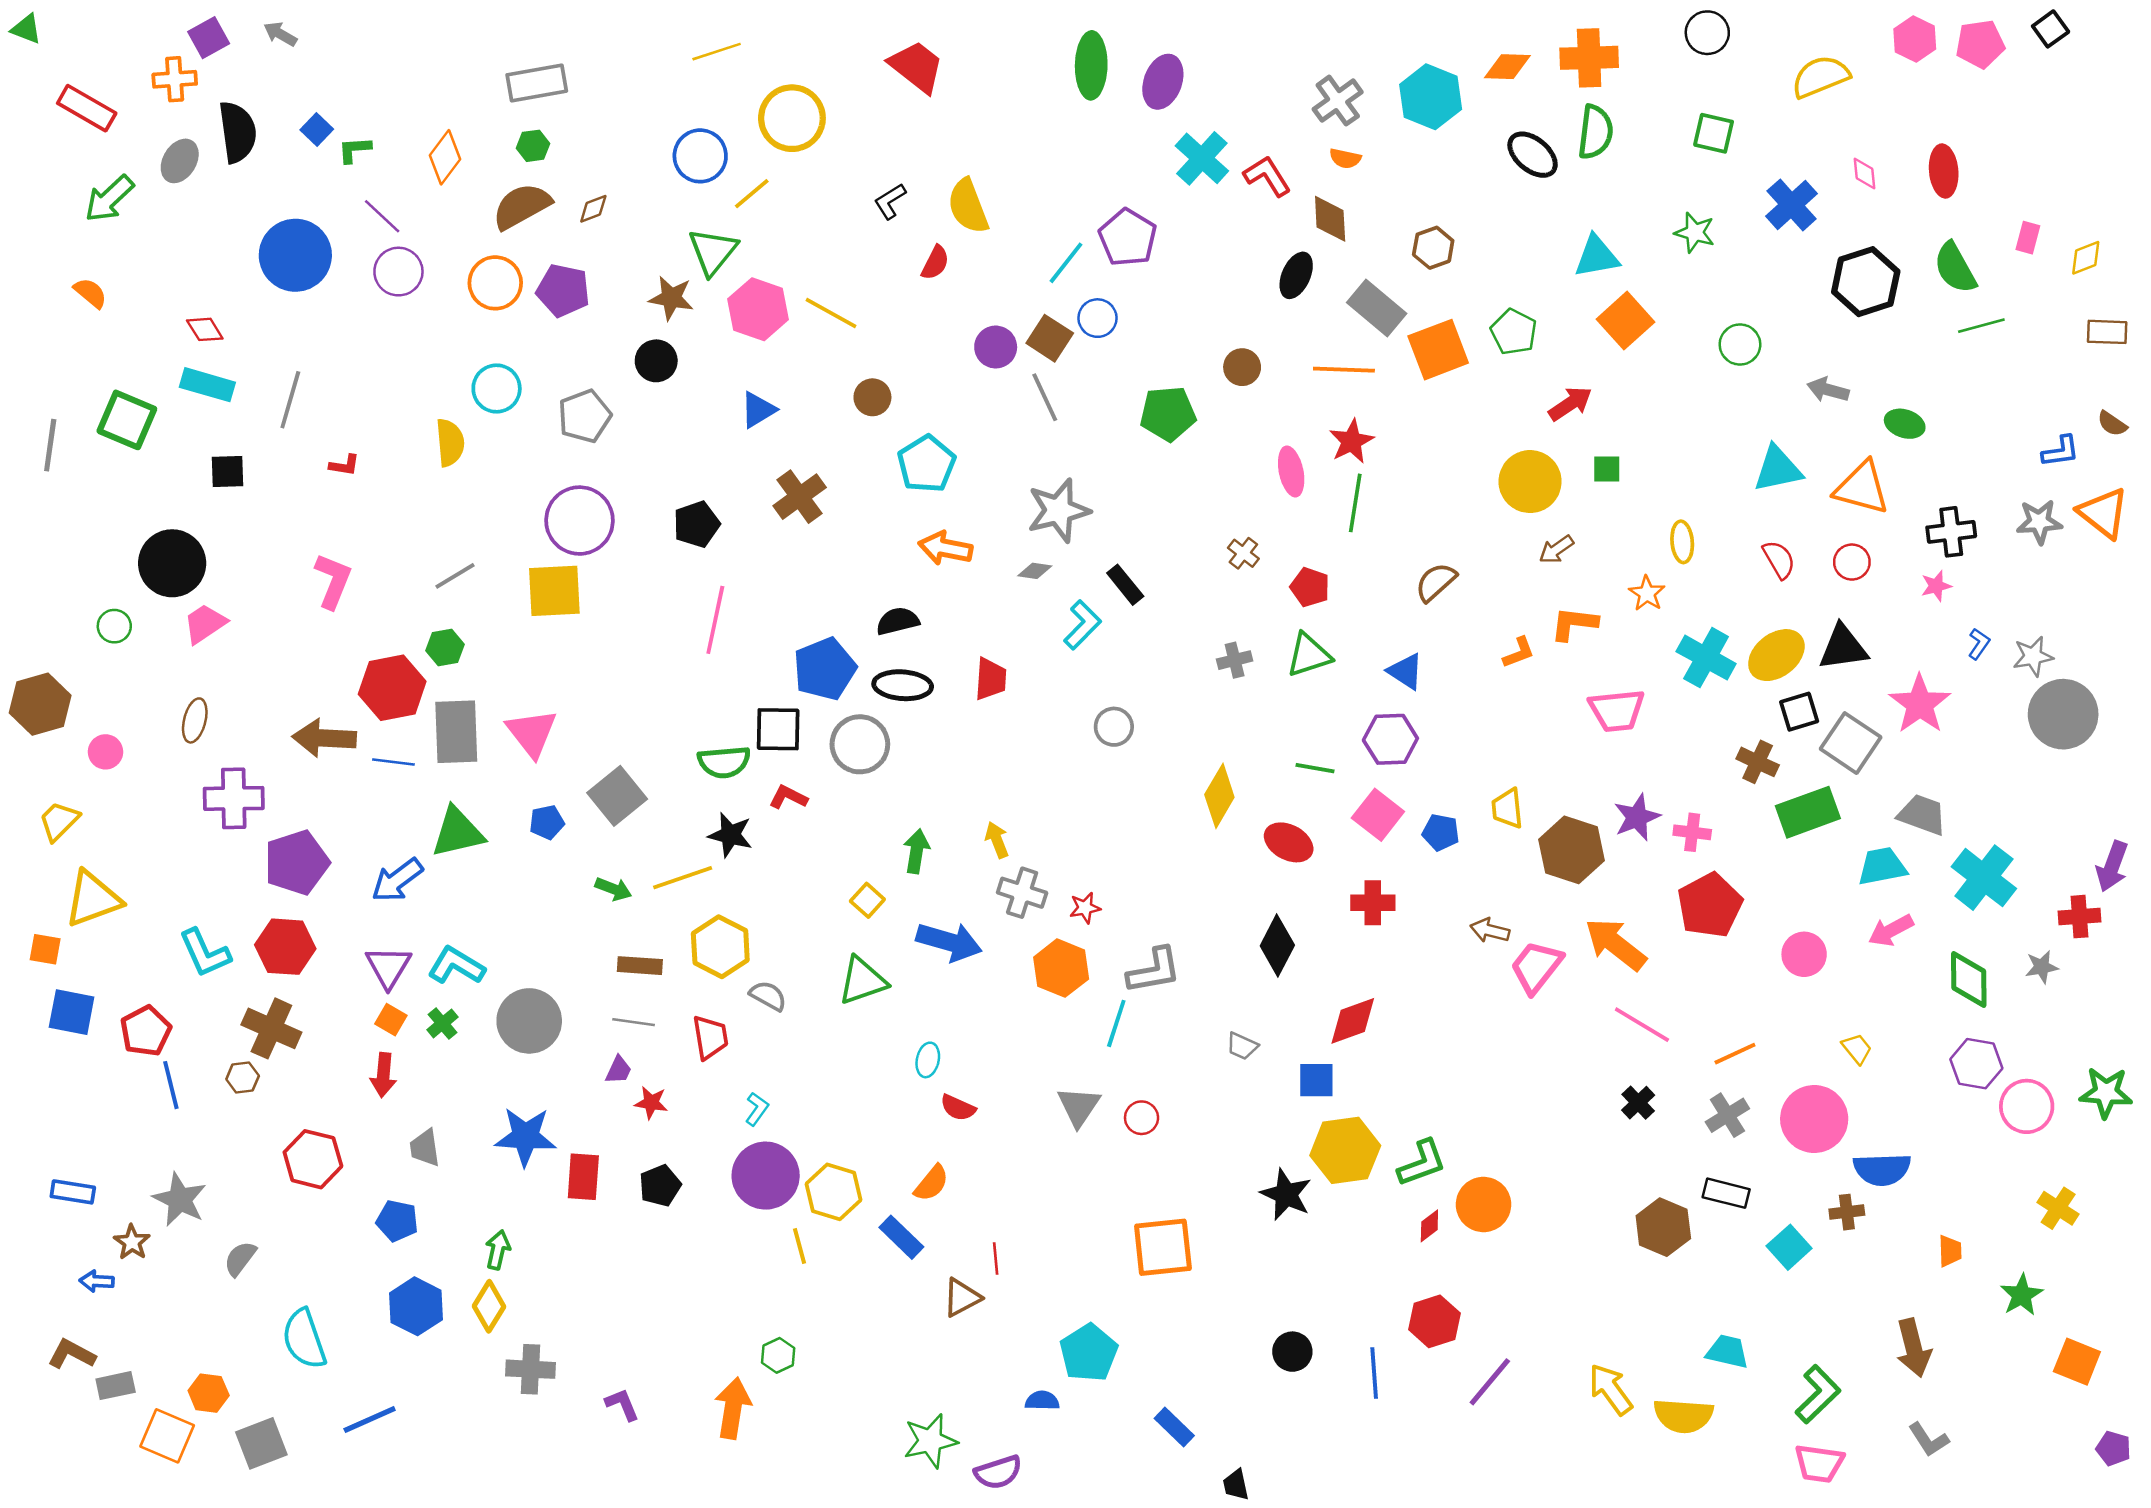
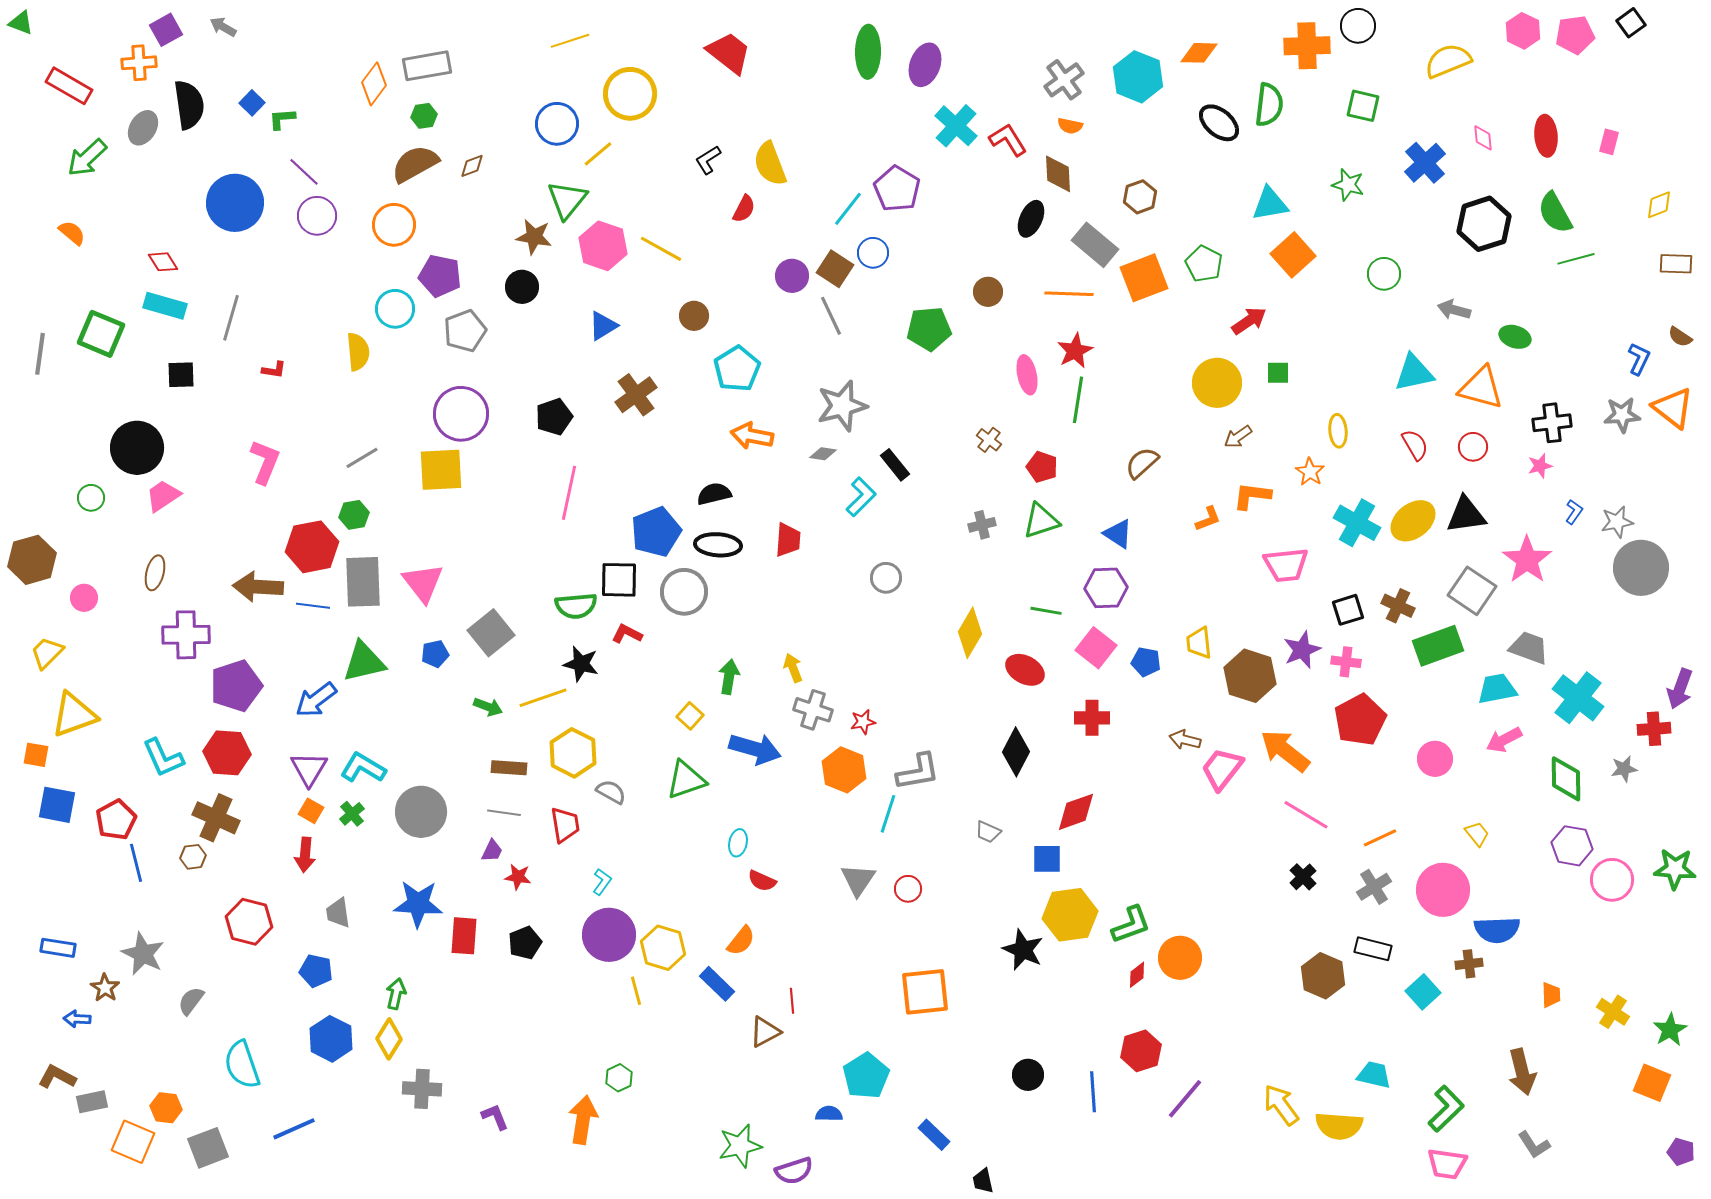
orange cross: (1589, 58) -> (1307, 46), moved
orange diamond: (445, 157) -> (374, 84), moved
pink rectangle: (2028, 238) -> (1609, 142), moved
purple pentagon: (563, 290) -> (440, 276), moved
blue L-shape: (2061, 451) -> (1639, 359), turned -56
black square: (1799, 712) -> (1348, 610), moved
yellow cross: (2058, 1208) -> (1613, 1012), moved
green star: (2022, 1295) -> (1670, 1030), moved

